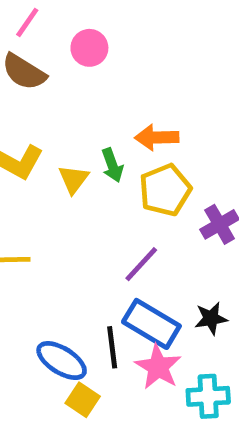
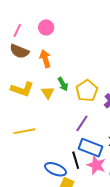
pink circle: (89, 48) -> (46, 27), moved
orange arrow: (157, 137) -> (45, 59), moved, turned 84

